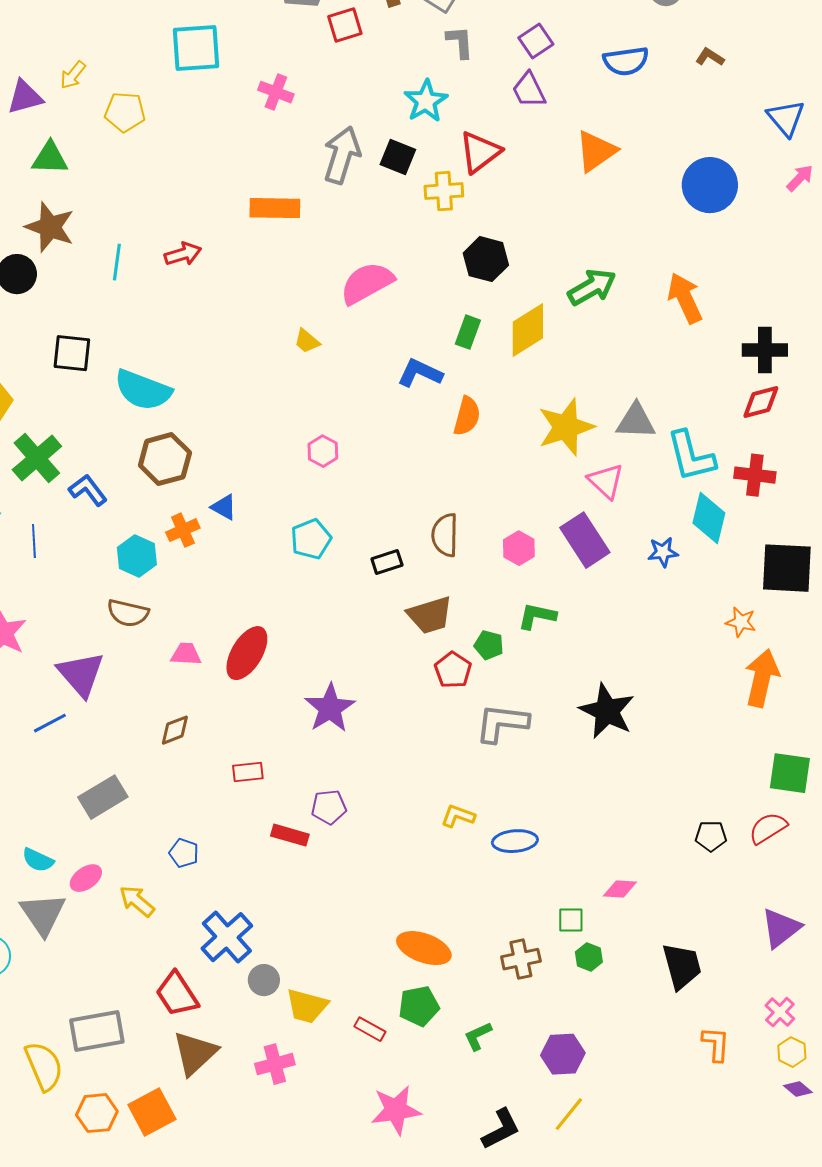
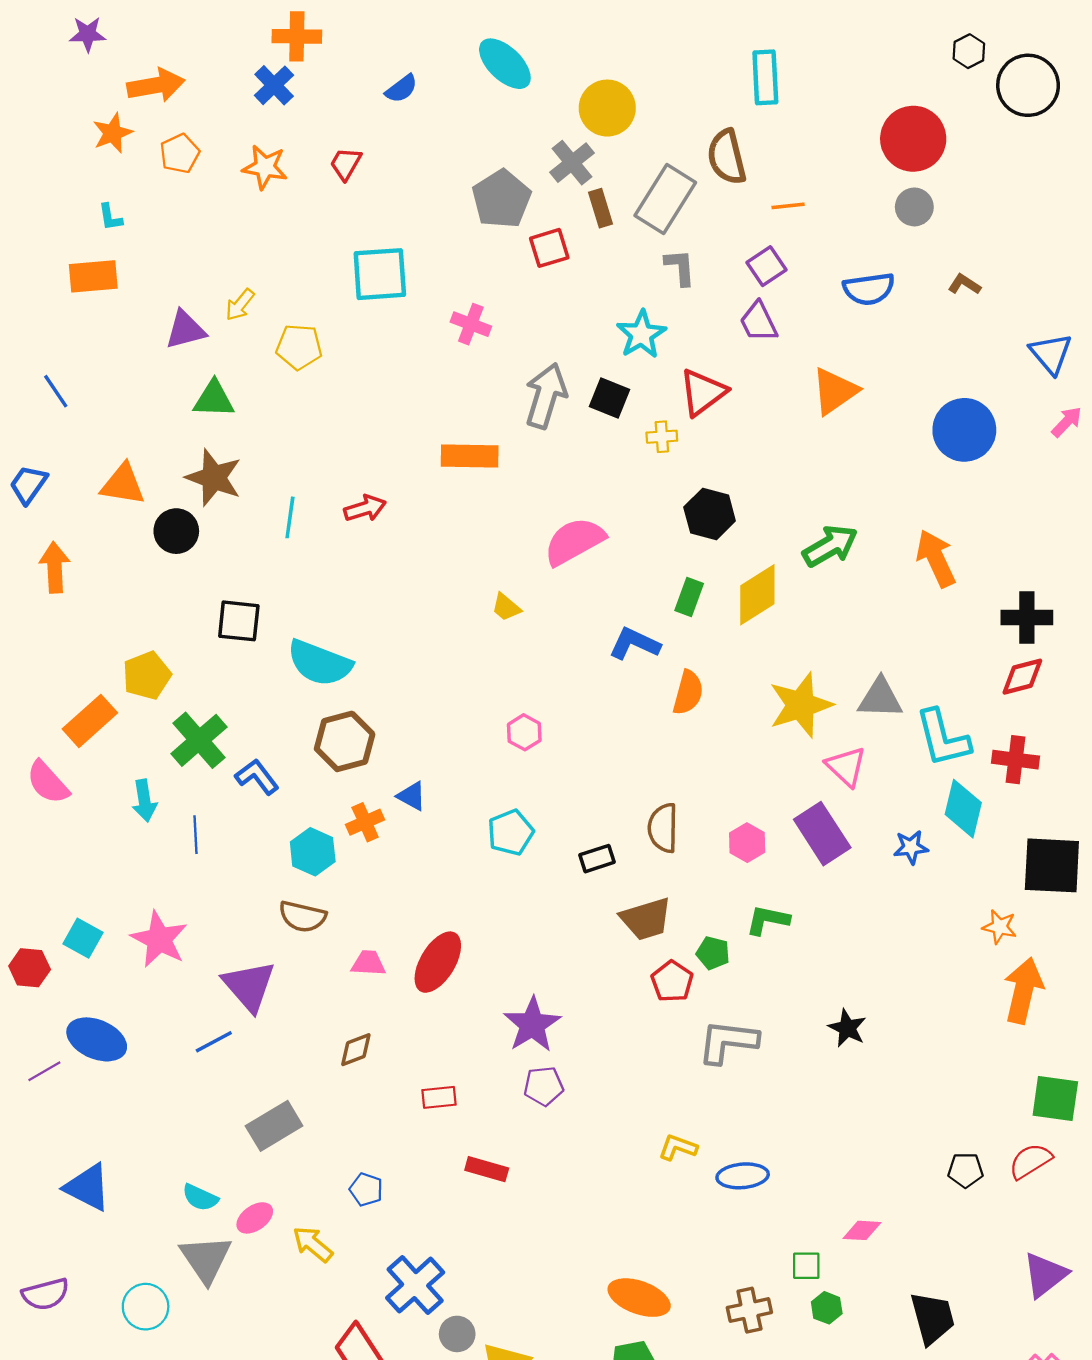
yellow cross: (444, 191) -> (662, 437), size x0.7
black star: (607, 711) -> (847, 1028), size x0.6
purple pentagon: (329, 807) -> (544, 1086), moved

